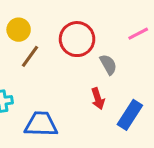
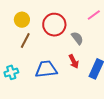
yellow circle: (19, 30) -> (22, 20), moved
blue trapezoid: (41, 124) -> (46, 69), moved

